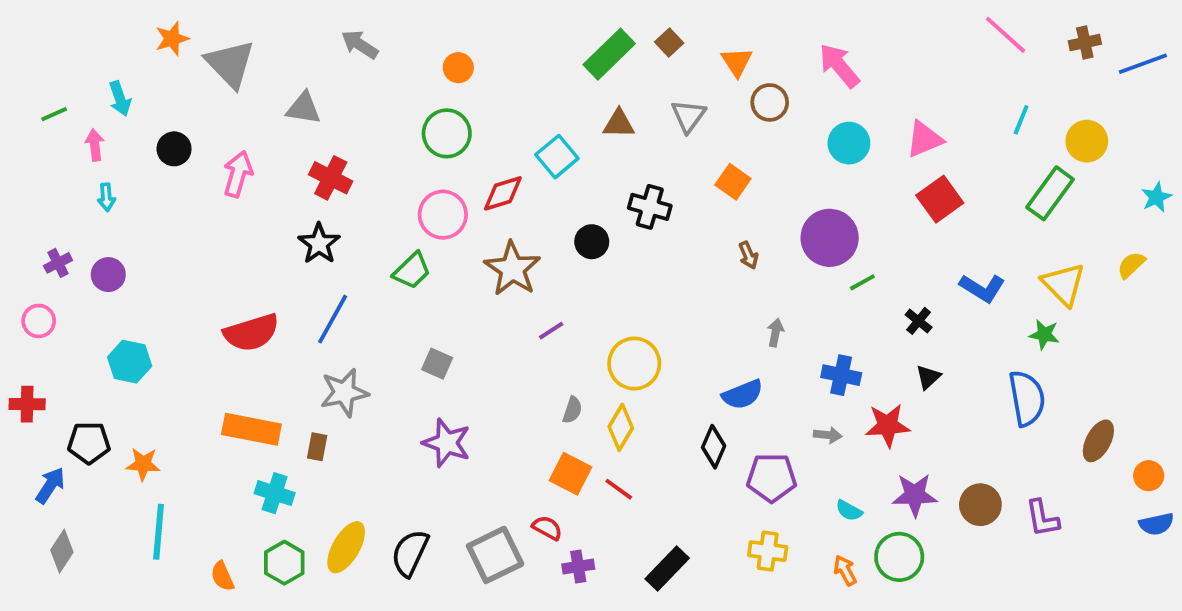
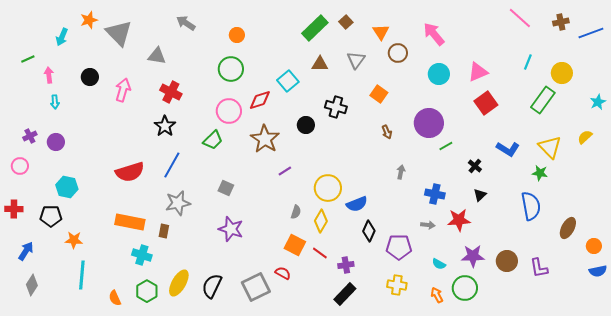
cyan arrow: (120, 99) -> (62, 37), moved, turned 42
blue semicircle: (743, 394) -> (357, 204), moved
black pentagon: (89, 443) -> (51, 216), moved
purple cross: (578, 567) -> (346, 265), moved

